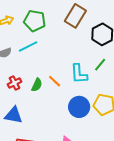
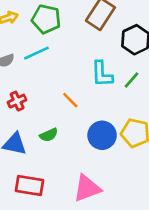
cyan L-shape: (79, 74) -> (102, 74), moved
green semicircle: (37, 85) -> (49, 135), moved, turned 40

